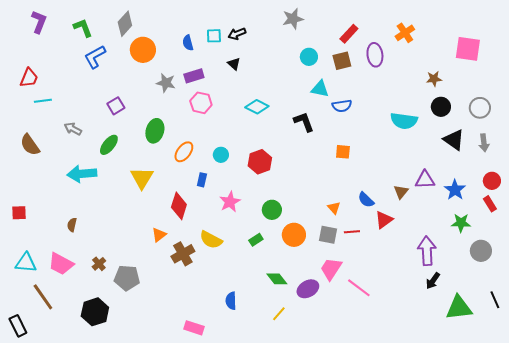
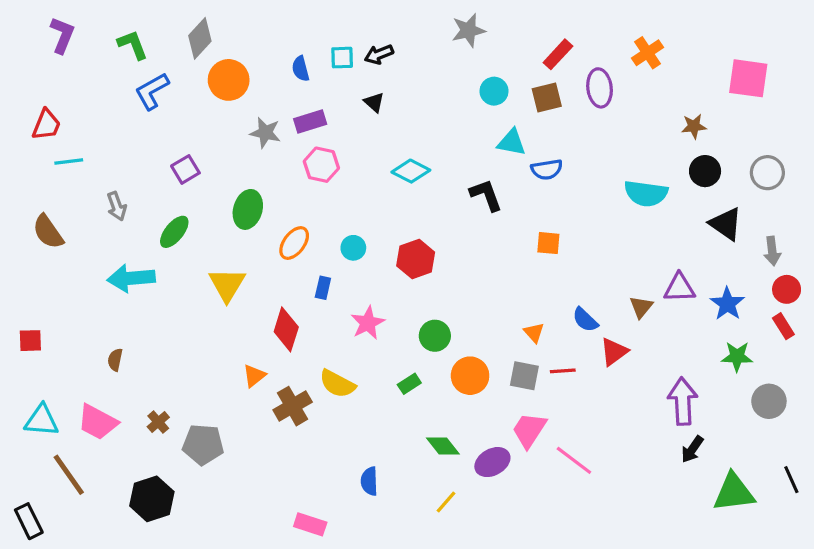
gray arrow: (73, 129) -> (117, 206), turned -138
gray arrow: (484, 143) -> (772, 251), moved

